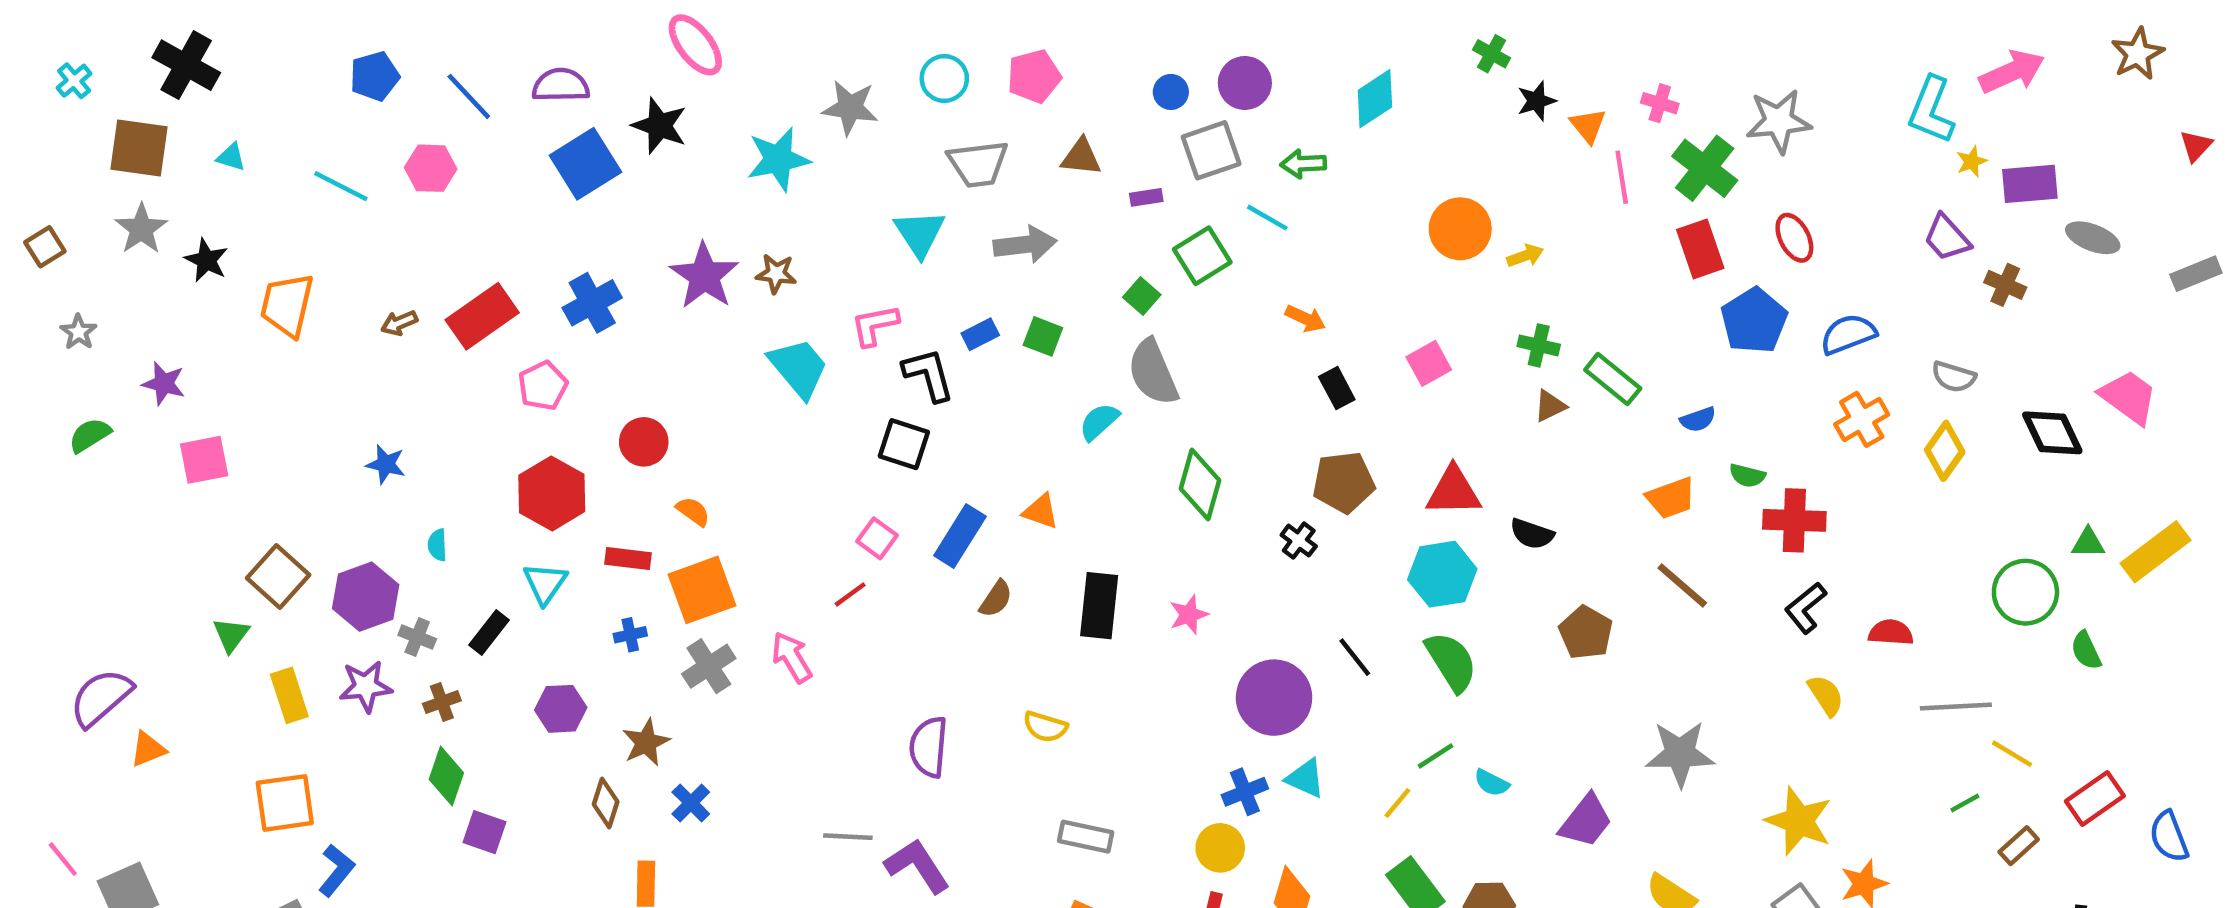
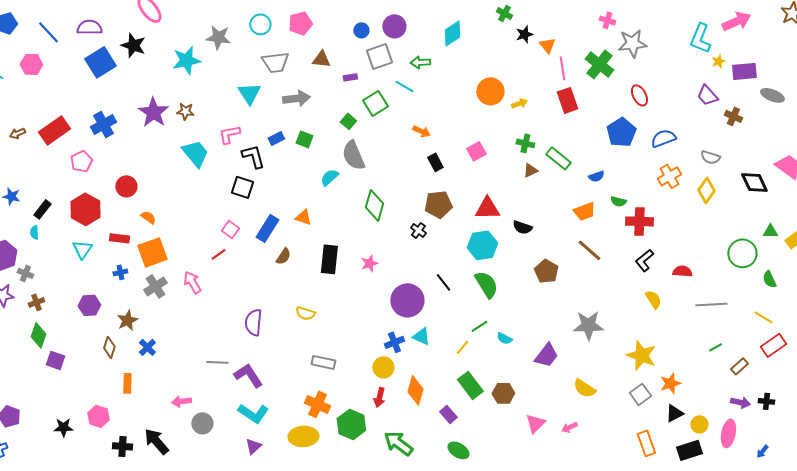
pink cross: (1660, 103) -> (607, 20), moved
red rectangle: (1700, 249) -> (567, 100), moved
black rectangle: (489, 633) -> (42, 209), moved
yellow line: (2012, 754) -> (763, 317), moved

